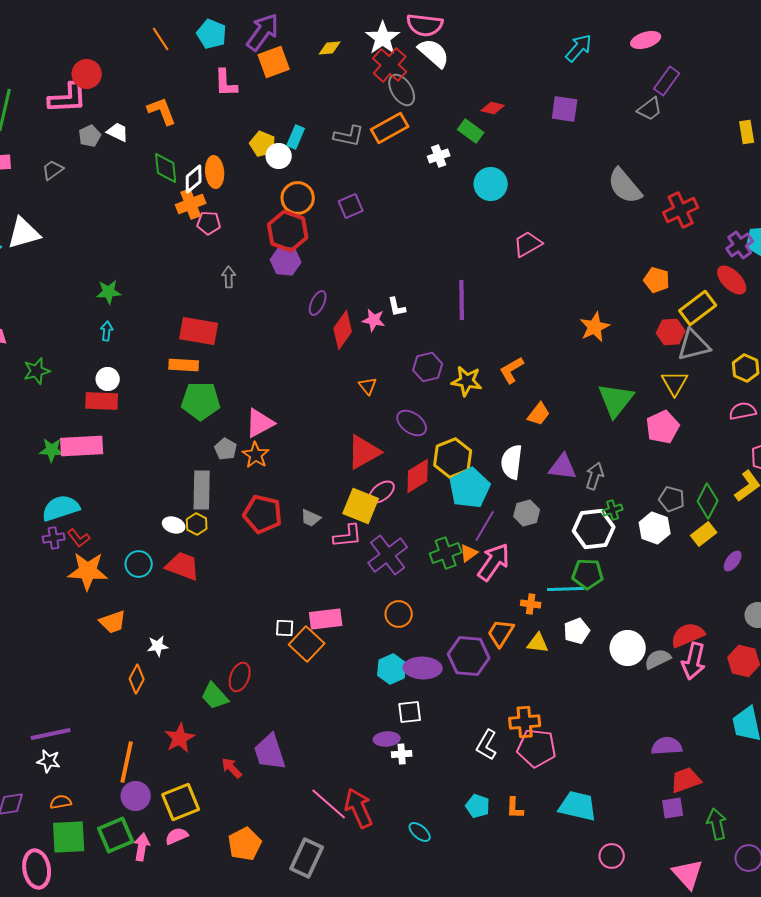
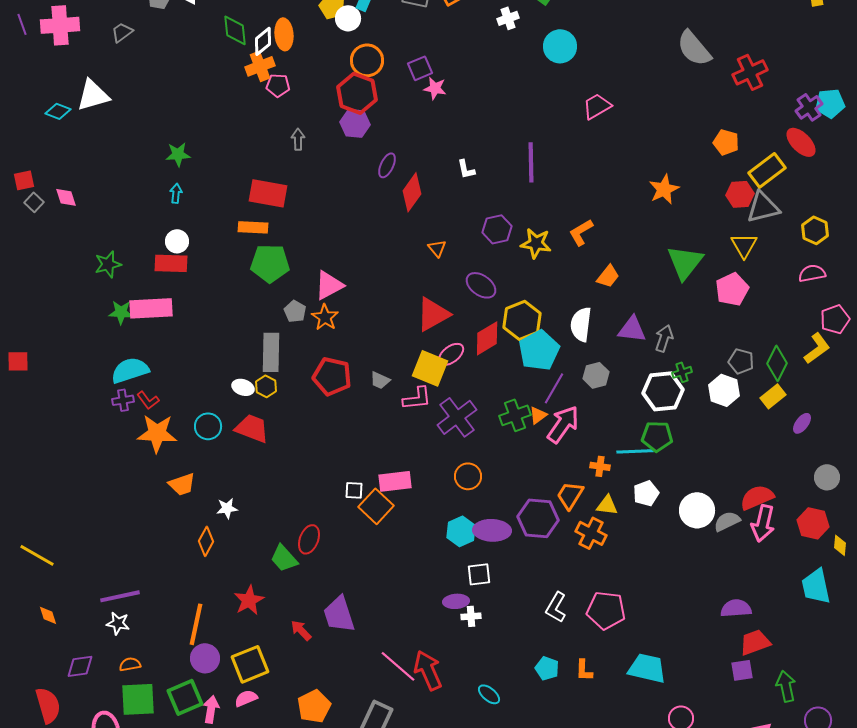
pink star: (374, 320) -> (435, 88), moved
green star: (37, 371) -> (108, 264), moved
orange cross: (525, 722) -> (591, 533), moved, turned 32

